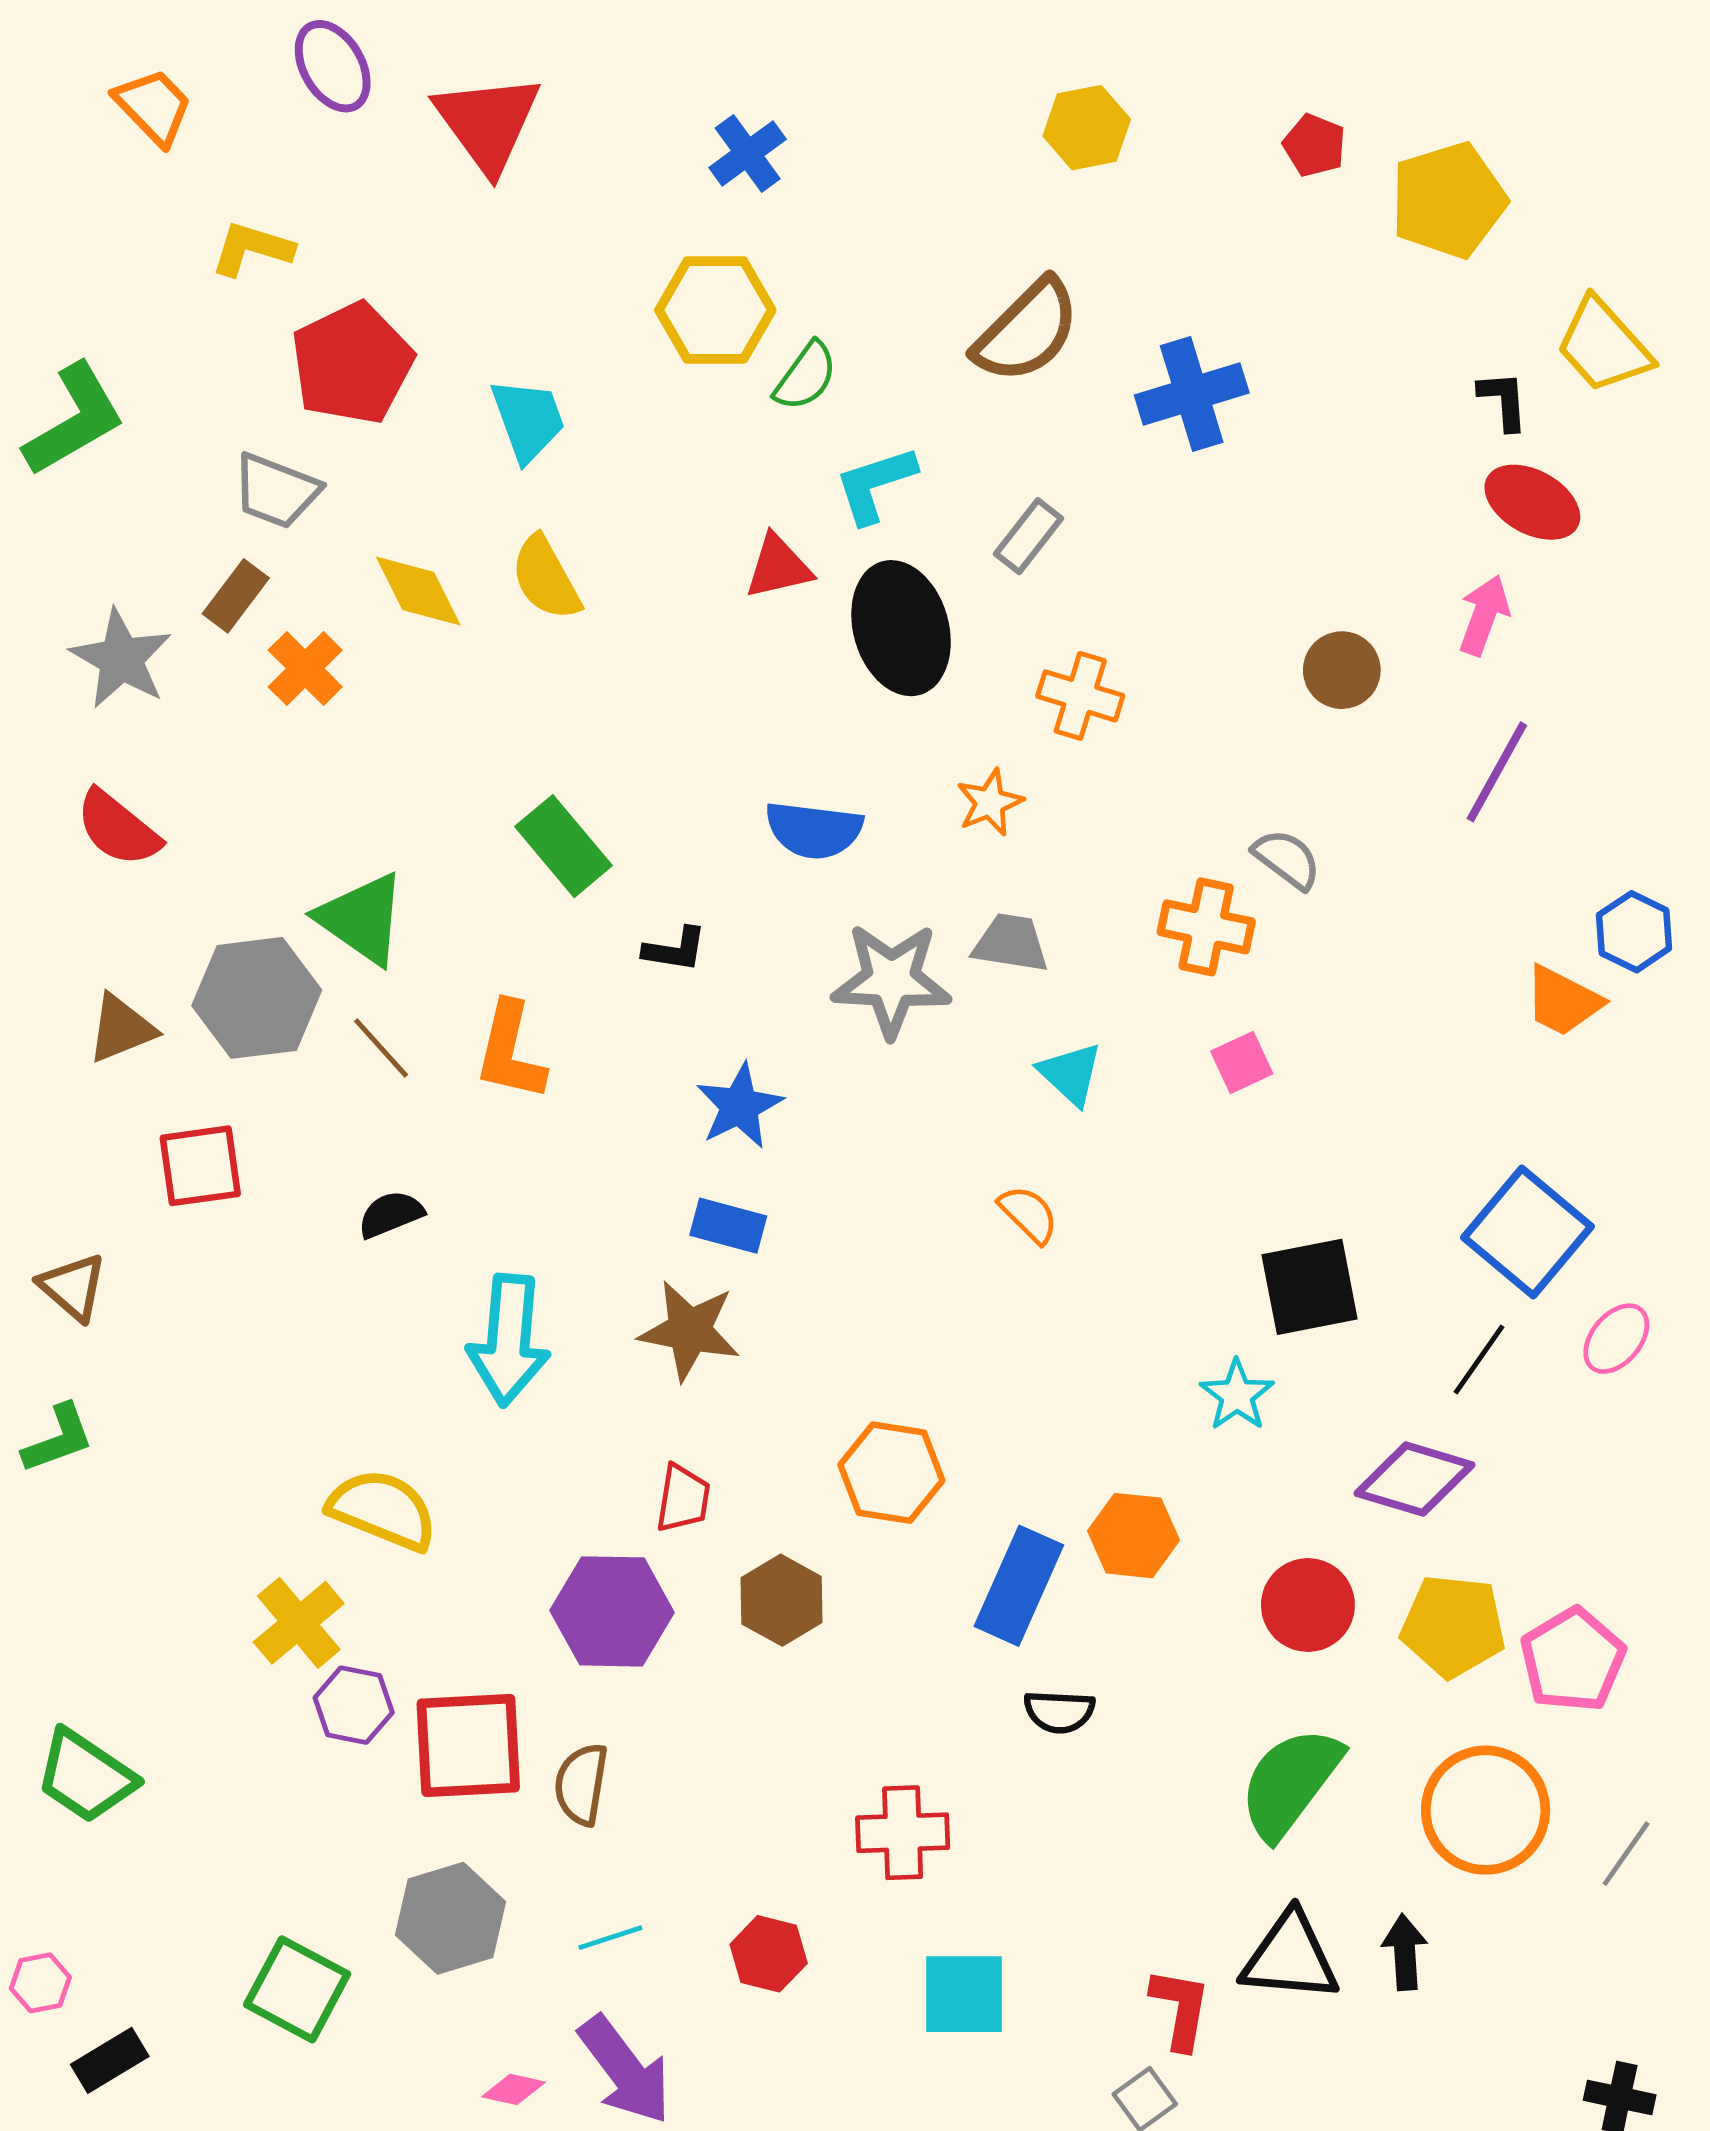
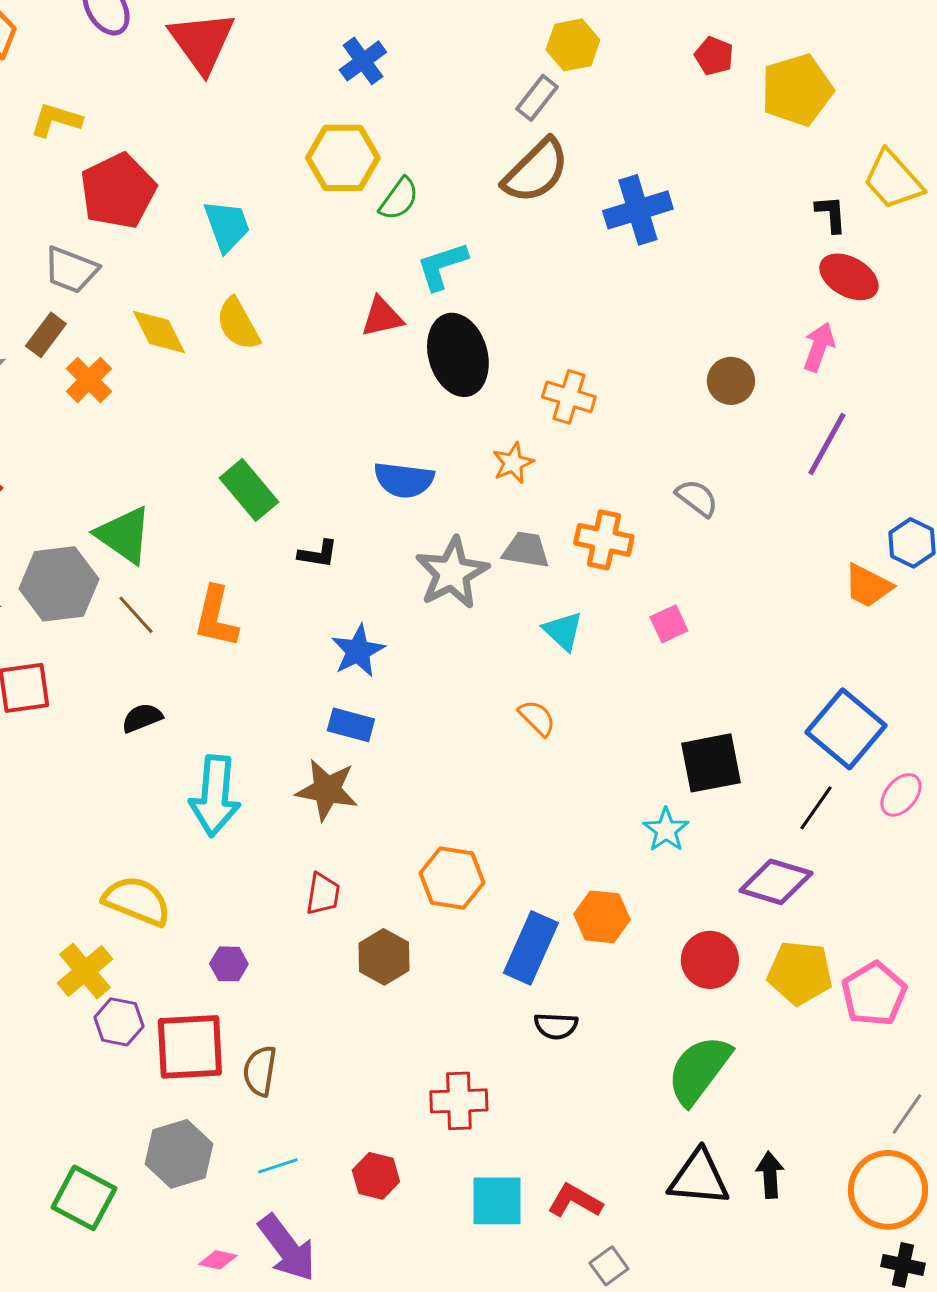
gray rectangle: (1029, 536) -> (537, 98), moved
orange cross: (1206, 927) -> (604, 540), moved
gray star: (891, 980) -> (452, 573), turned -30
purple hexagon: (612, 1611) -> (229, 964), moved, size x0.5
orange circle: (1486, 1810) -> (888, 1190), moved
red L-shape: (1180, 2009) -> (575, 1201), moved, turned -70

